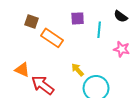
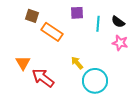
black semicircle: (121, 16) -> (118, 22), moved
orange triangle: (22, 70) -> (23, 63), turned 35

